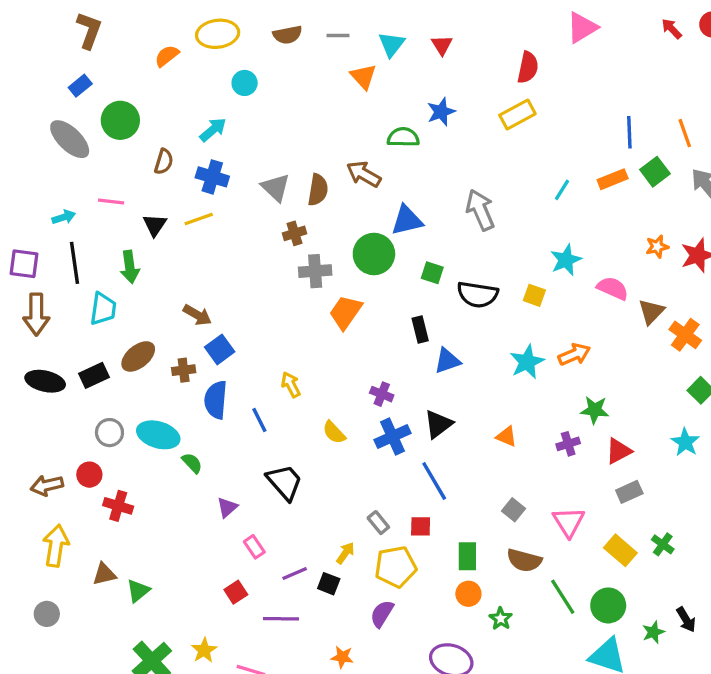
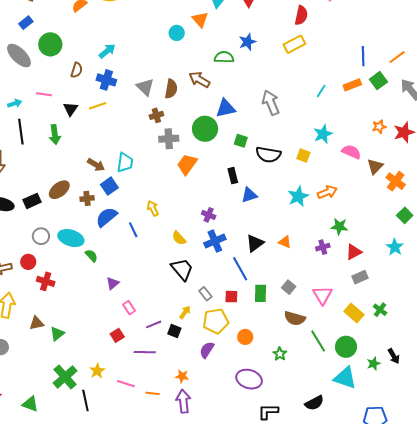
cyan circle: (245, 83) -> (177, 33), moved
orange line: (685, 133) -> (397, 57), turned 72
cyan trapezoid: (103, 309) -> (125, 163), moved
blue semicircle: (216, 400) -> (107, 217), turned 45
black triangle: (438, 424) -> (255, 243), moved
black trapezoid: (285, 482) -> (182, 269), moved
green rectangle: (467, 556) -> (260, 293), moved
orange circle: (468, 594) -> (245, 337), moved

